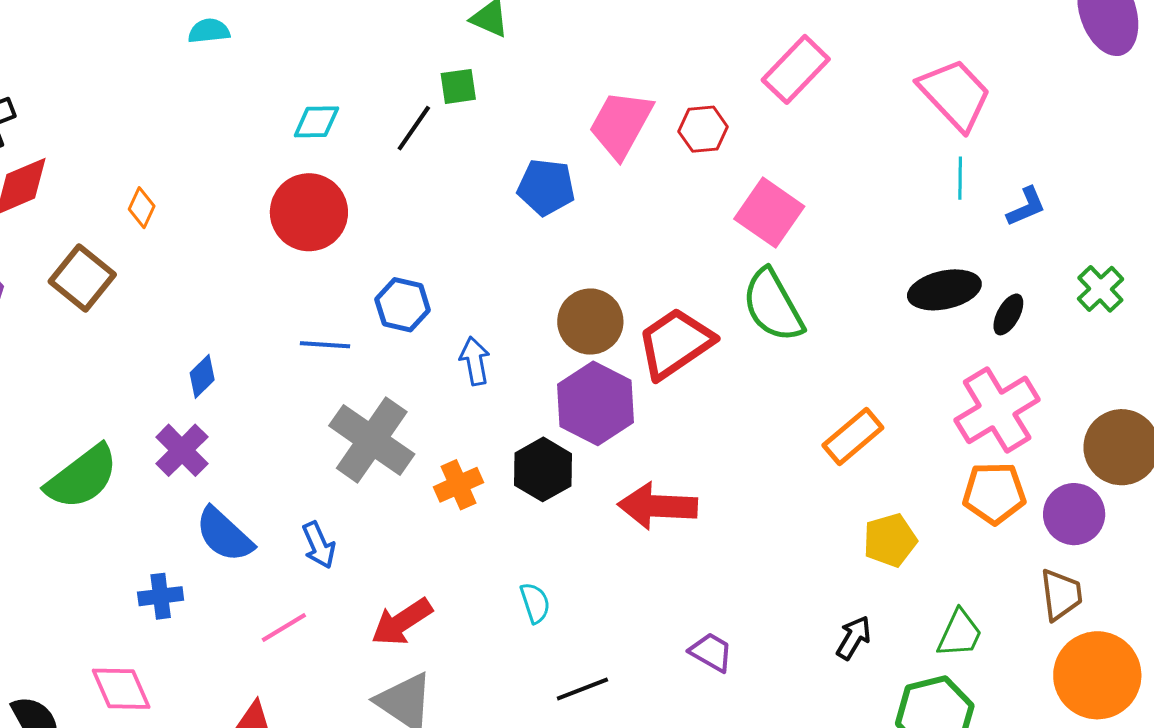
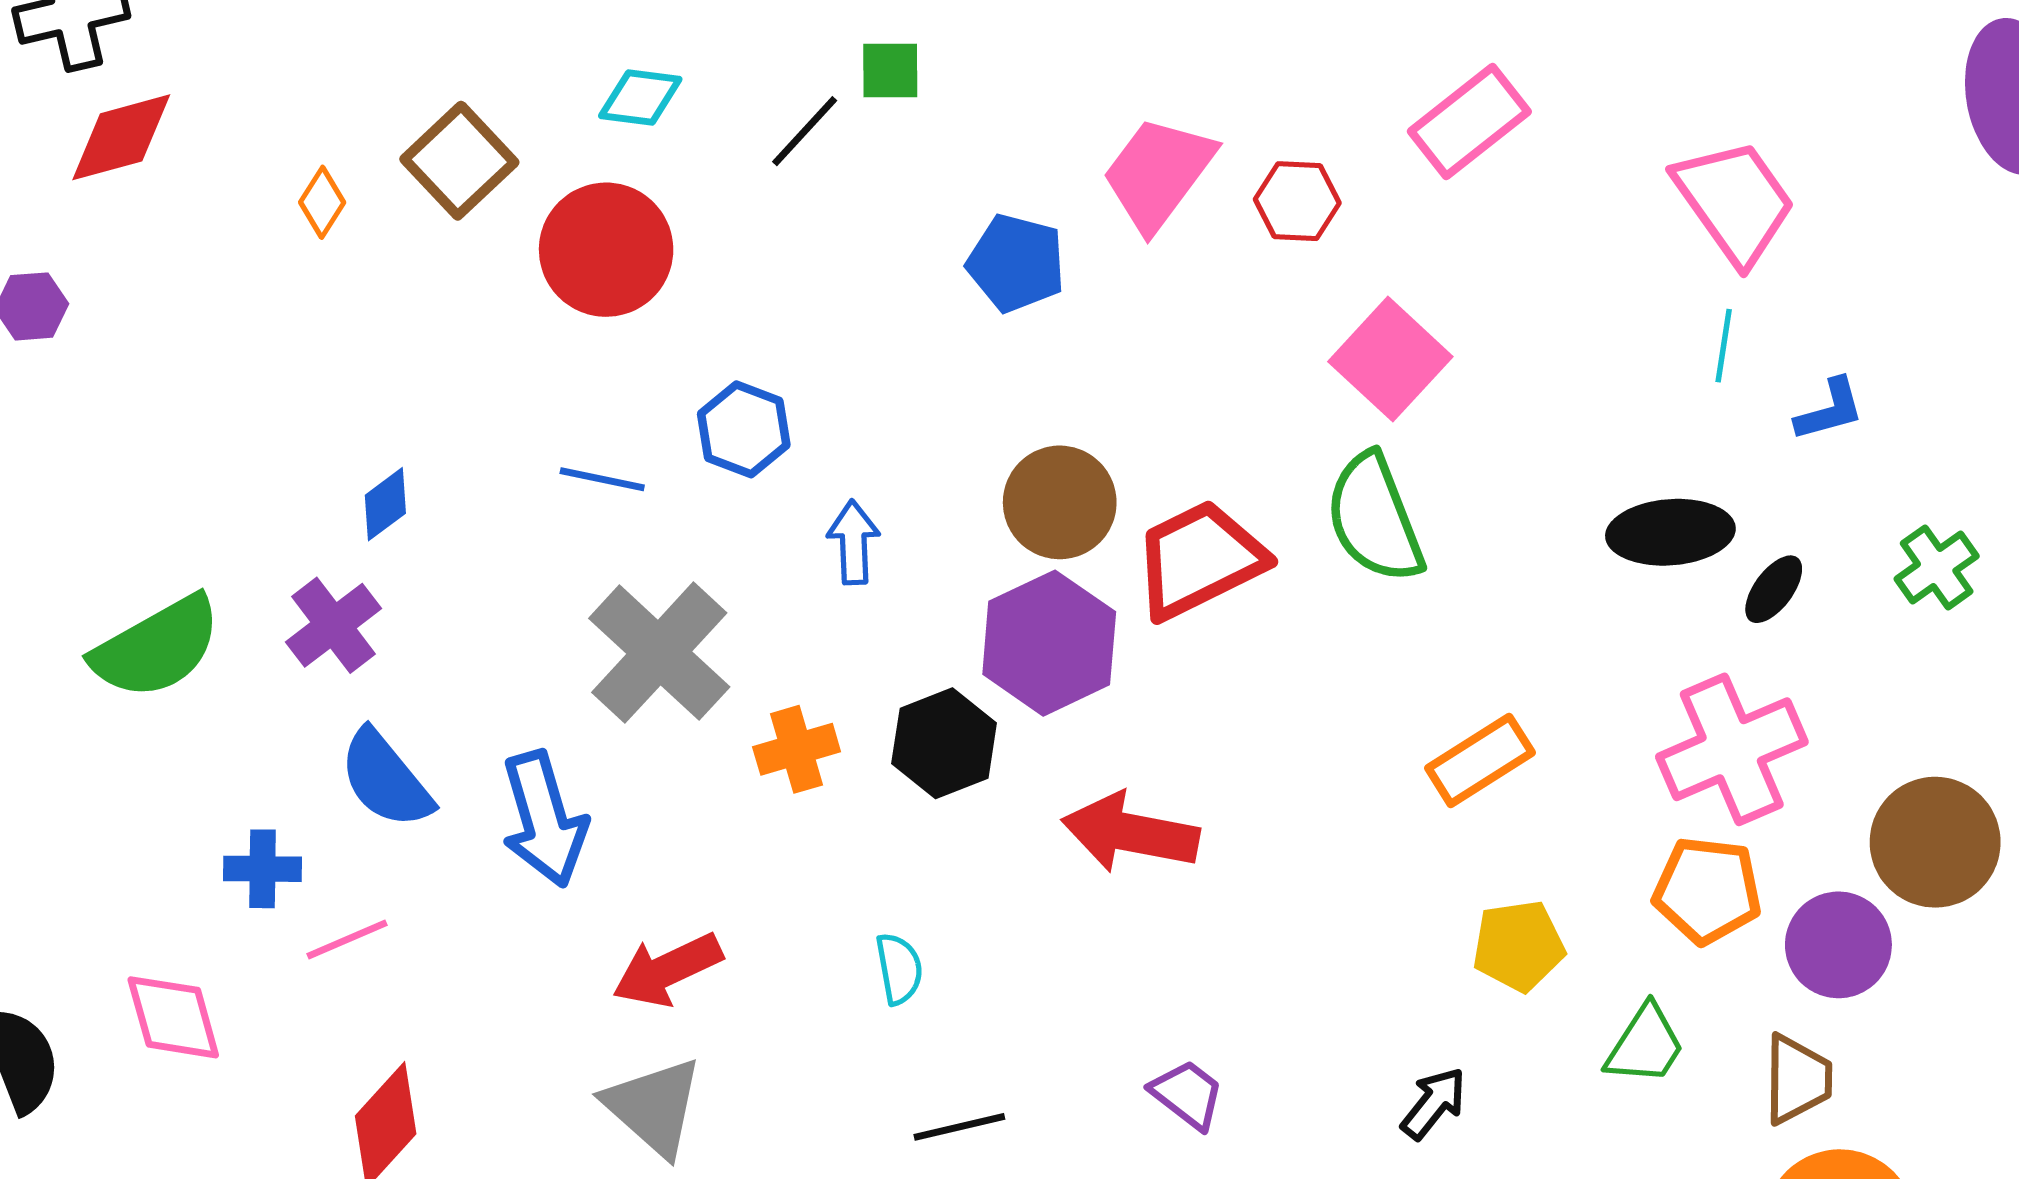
brown square: (82, 278) -> (459, 161), moved
blue arrow: (319, 545) -> (544, 819), size x1.6
pink line: (284, 628) -> (347, 940), moved
green trapezoid: (960, 634) -> (1645, 1045), moved

